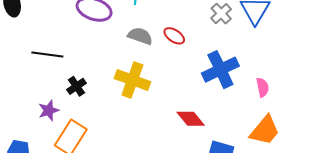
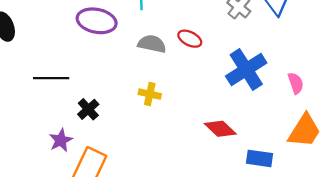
yellow cross: (132, 80) -> (150, 94), size x0.6

